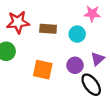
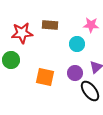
brown rectangle: (48, 29) -> (50, 25), moved

